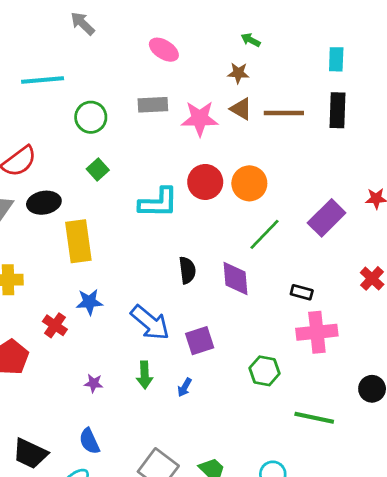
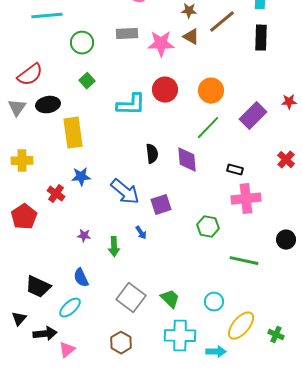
brown line: (284, 113) -> (222, 22), moved, turned -40
orange circle: (249, 183) -> (211, 91), moved
green arrow: (145, 375) -> (114, 247), moved
blue arrow: (185, 387) -> (141, 233), moved, turned -64

